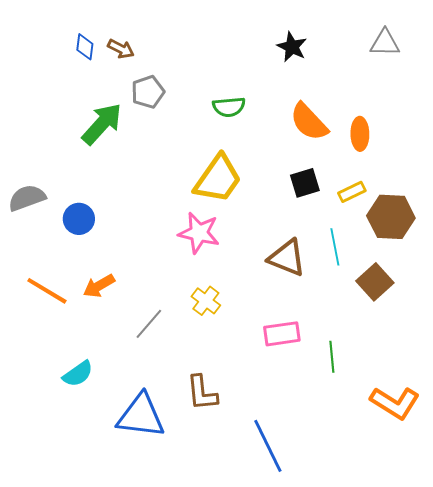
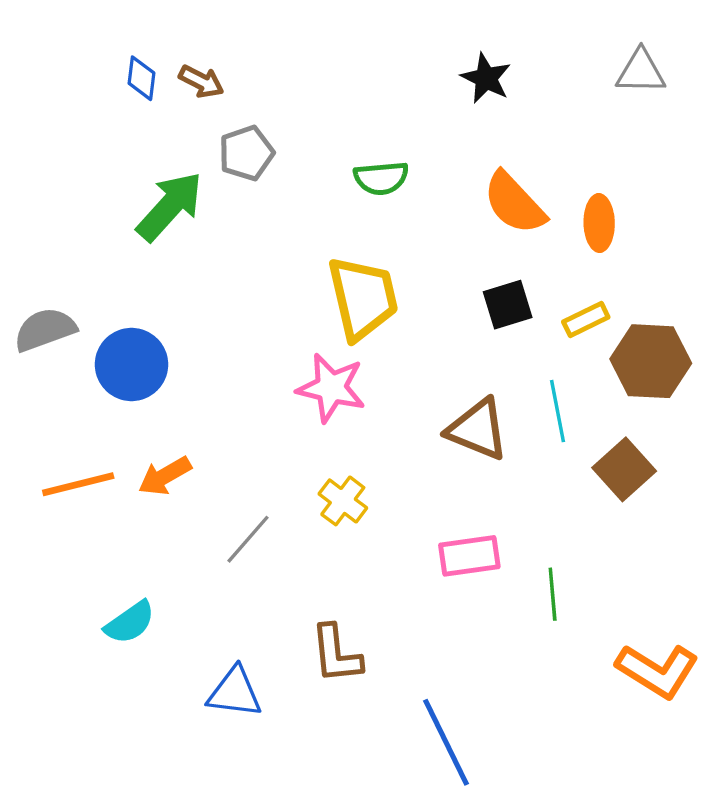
yellow trapezoid: (218, 179) -> (363, 298), turned -48
blue circle: (79, 219) -> (131, 364), size x1.4
orange line: (47, 291) -> (78, 484), turned -45
blue triangle: (141, 416) -> (235, 692), size x0.7

